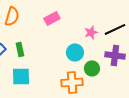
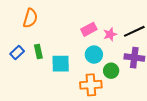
pink rectangle: (52, 18) -> (89, 29), moved
cyan square: (21, 76) -> (61, 64), moved

